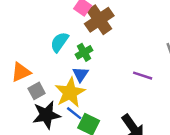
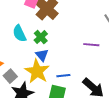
cyan semicircle: (59, 42) -> (19, 33), turned -48
blue line: (74, 113) -> (63, 76), moved, turned -32

